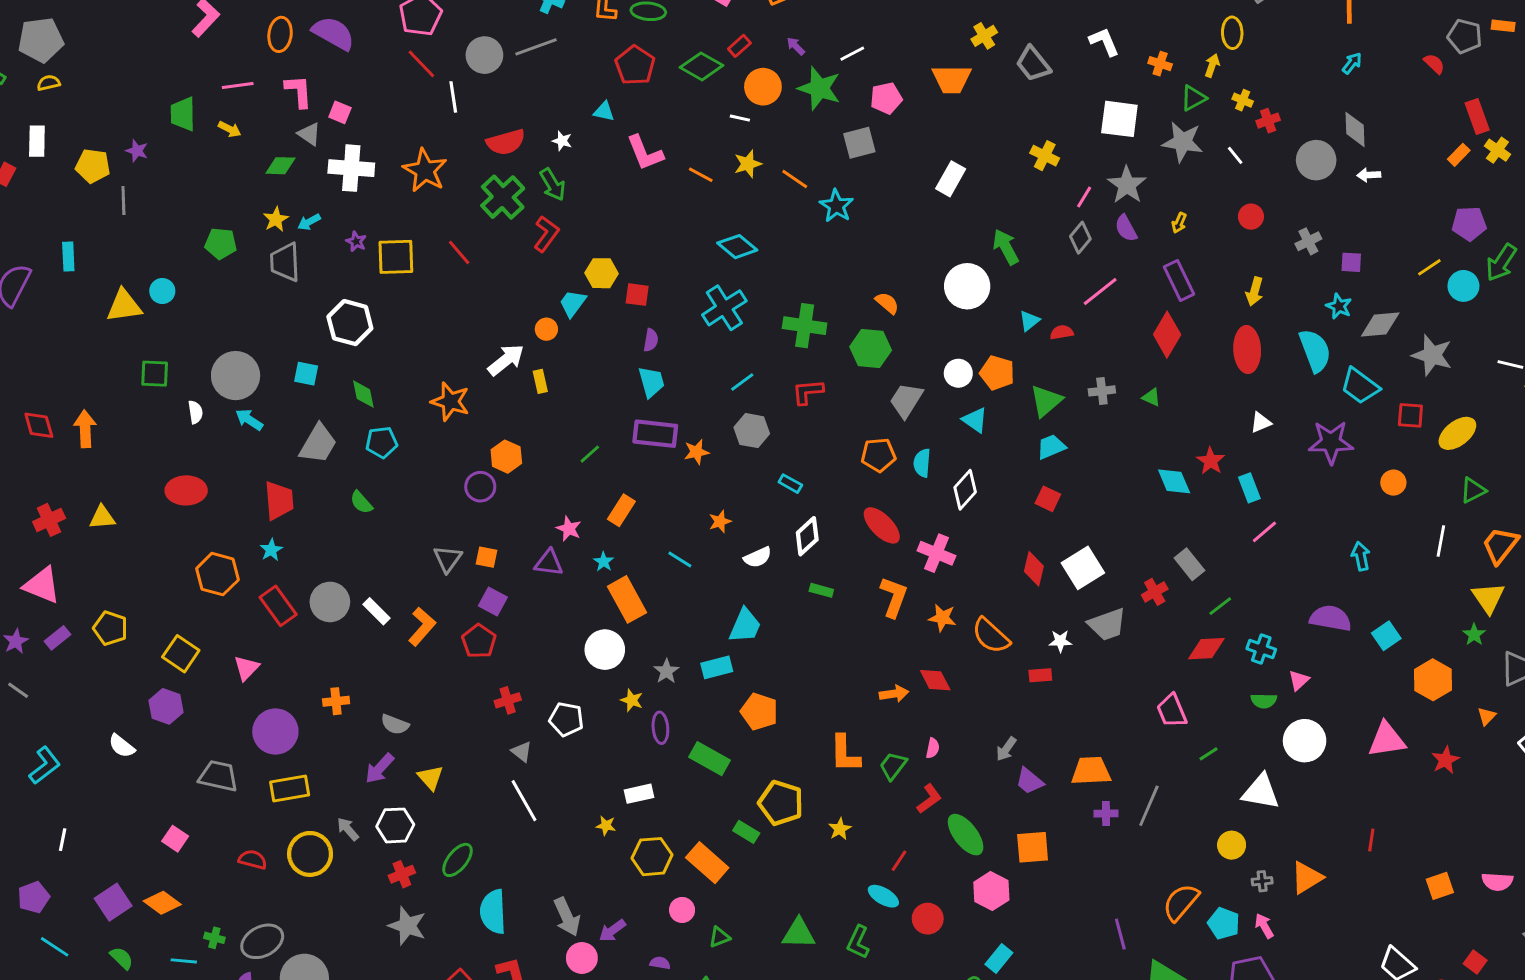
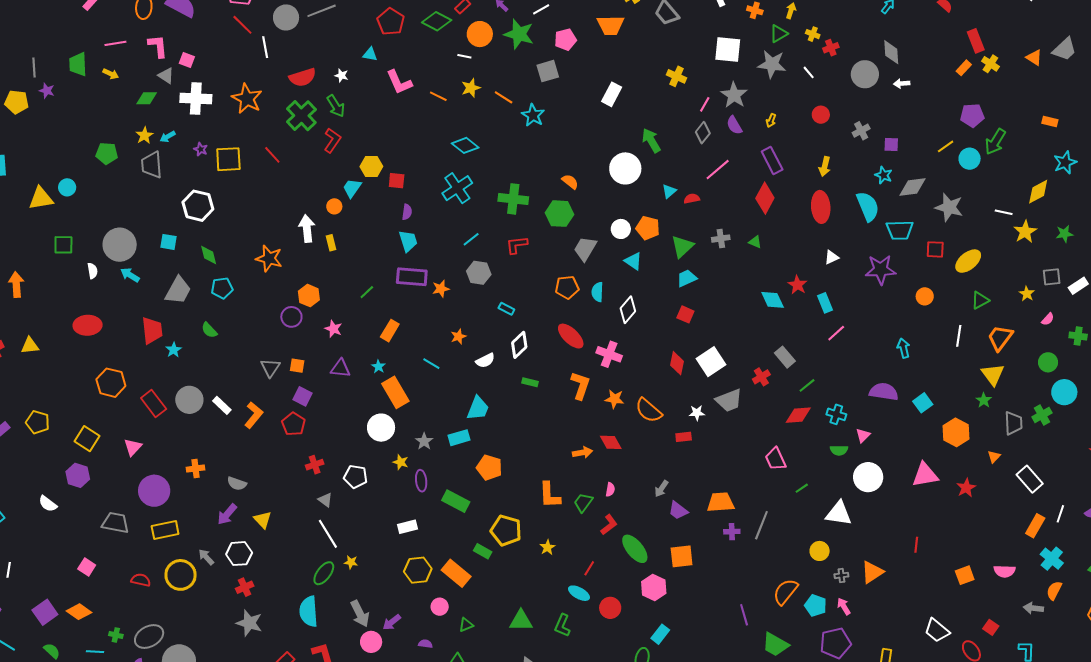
gray line: (123, 201) -> (34, 68), moved
white arrow: (506, 360) -> (307, 229), turned -56
cyan trapezoid: (1360, 386) -> (900, 230), turned -36
pink star: (569, 529) -> (333, 329), moved
cyan star: (271, 550) -> (174, 350), moved
yellow star: (606, 826) -> (351, 562), moved
green ellipse: (457, 860) -> (324, 573), moved

